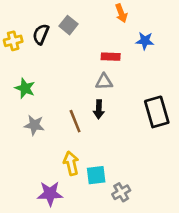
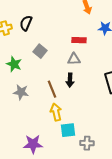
gray square: (68, 25) -> (40, 51), moved
yellow arrow: (71, 163) -> (56, 112), moved
gray cross: (121, 192) -> (87, 143), turned 32

